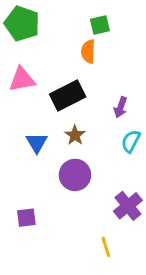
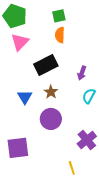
green square: (100, 25) -> (59, 16), moved
pink triangle: (22, 79) -> (20, 42), moved, turned -36
purple square: (26, 218) -> (18, 148), size x1.6

